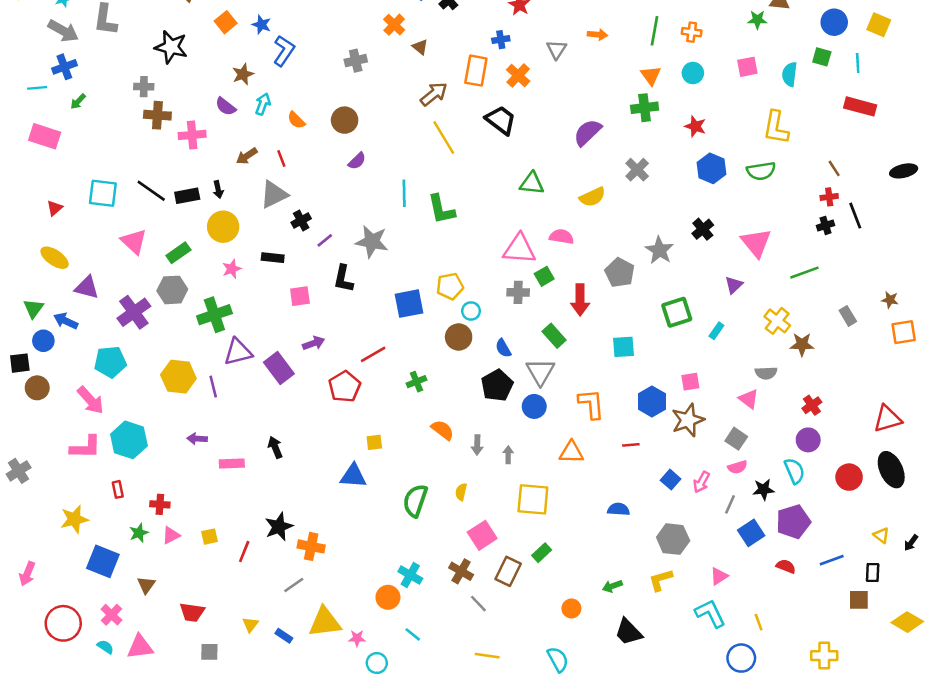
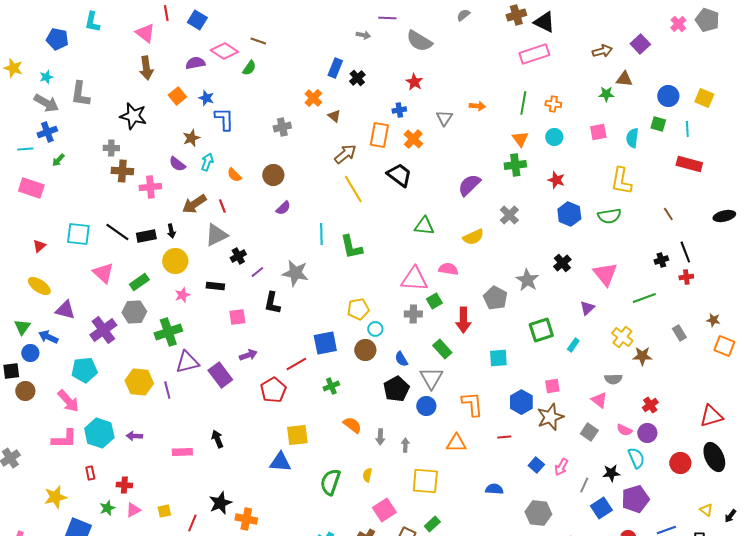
blue L-shape: (284, 51) -> (224, 119), turned -35
brown arrow: (247, 156) -> (194, 204), size x1.4
red cross: (829, 197) -> (686, 277), moved
blue square: (409, 304) -> (325, 343), moved
orange square: (904, 332) -> (724, 346), turned 30
purple arrow: (197, 439) -> (134, 436), moved
yellow square: (374, 442) -> (297, 435), size x1.6
pink semicircle: (737, 467) -> (624, 430), moved, turned 42

